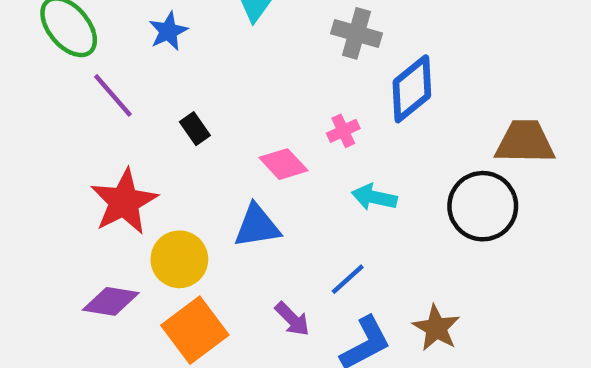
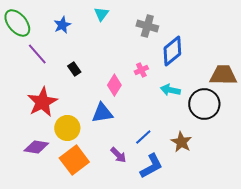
pink diamond: (283, 164) -> (114, 85), turned 75
cyan arrow: (374, 197) -> (170, 90), moved
brown star: (436, 328) -> (181, 142), moved

